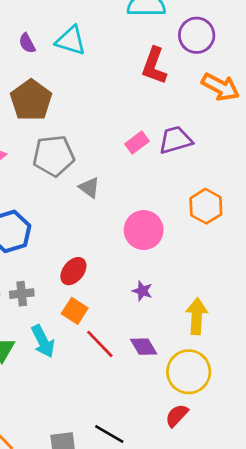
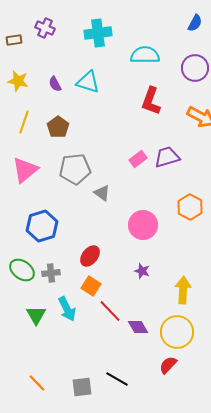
purple circle: (197, 35) -> (195, 68), moved
brown pentagon: (31, 100) -> (58, 127), size x0.7
purple diamond: (144, 347) -> (138, 327), moved

